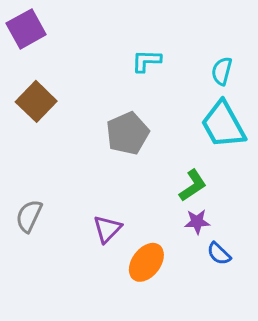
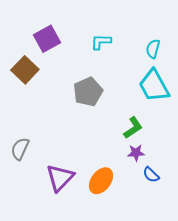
purple square: (26, 29) -> (47, 39), moved
purple triangle: (107, 229) -> (60, 178), moved, size x1.4

